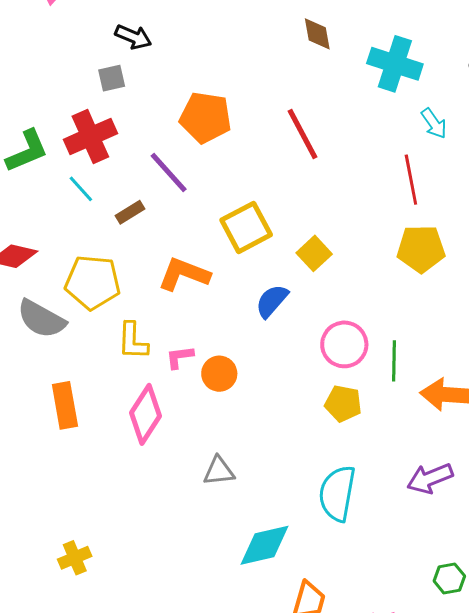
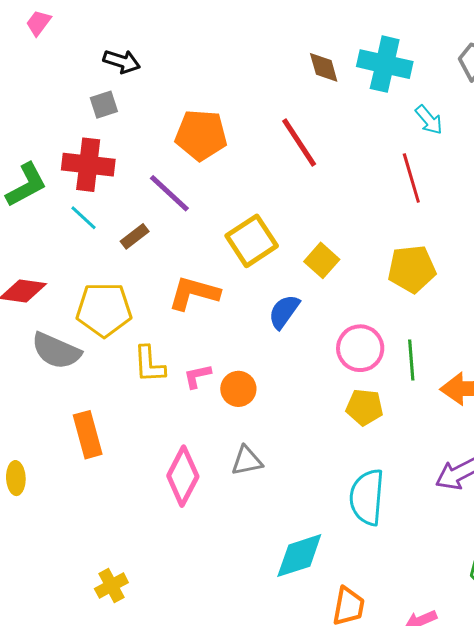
brown diamond: (317, 34) -> (324, 67), moved
red cross: (90, 137) -> (88, 165), turned 36
yellow pentagon: (421, 249) -> (412, 269), moved
pink diamond: (145, 414) -> (183, 476), moved
gray triangle: (219, 471) -> (247, 461), moved

